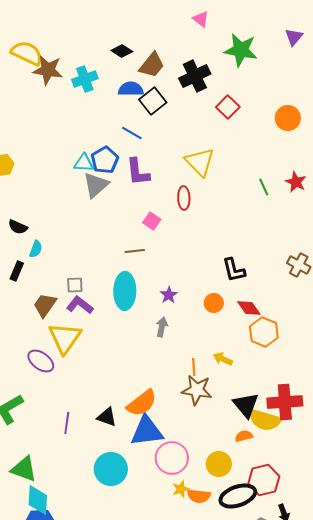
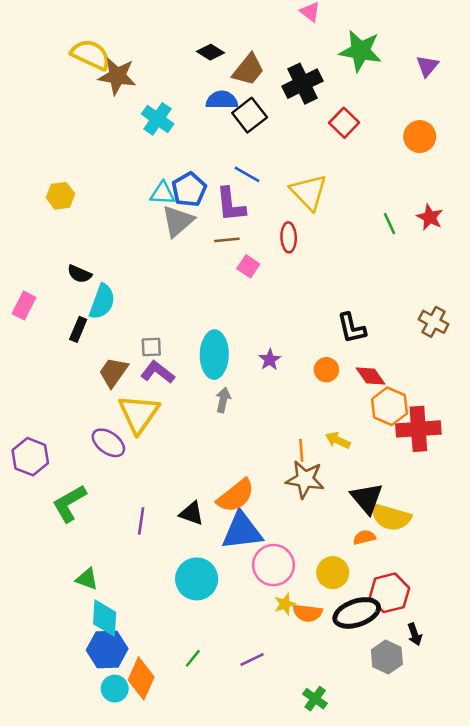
purple triangle: (294, 37) -> (427, 66), moved
cyan cross: (85, 79) -> (158, 119), moved, turned -35
blue line: (132, 133) -> (247, 174), moved
cyan semicircle: (36, 249) -> (102, 302), size x1.6
brown line: (135, 251) -> (227, 240), moved
gray arrow: (162, 327) -> (223, 400), moved
red cross: (285, 402) -> (418, 429), moved
green triangle: (24, 469) -> (87, 579), size x0.7

